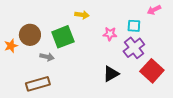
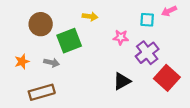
cyan square: (134, 26) -> (147, 20), moved
brown circle: (30, 35) -> (41, 24), moved
orange star: (11, 46) -> (22, 61), moved

